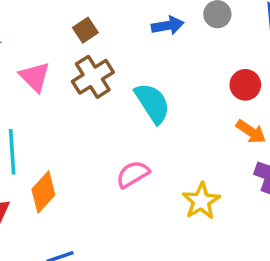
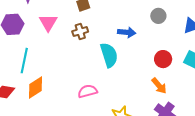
blue arrow: (168, 26) -> (127, 32), moved
brown cross: (93, 77) -> (80, 31), size x0.7

